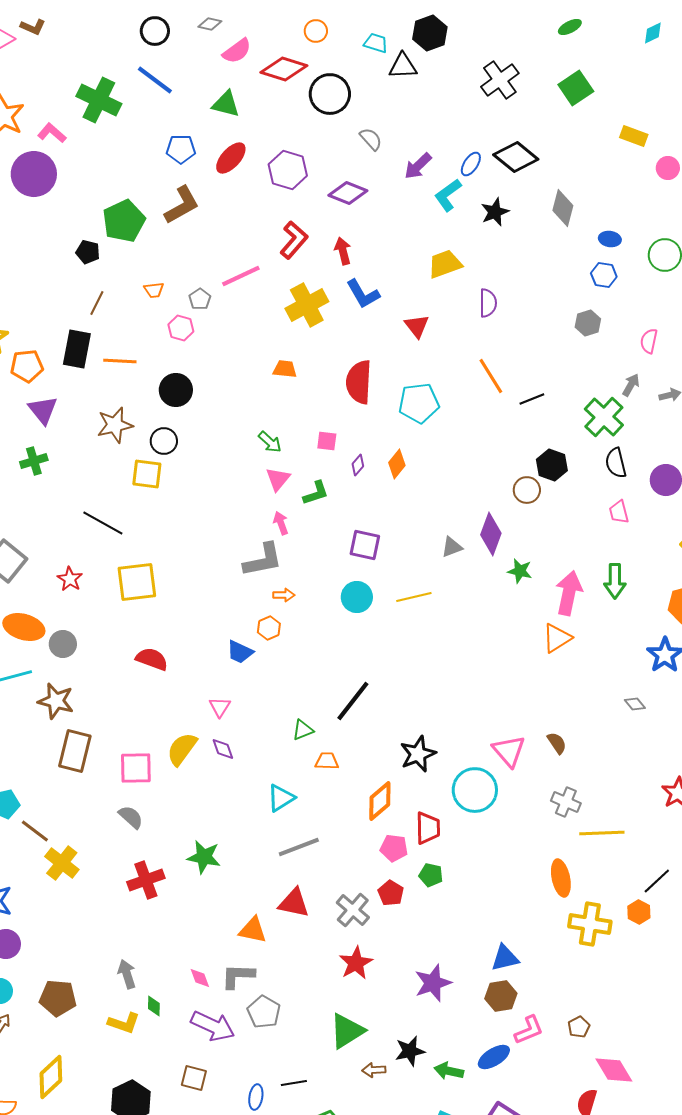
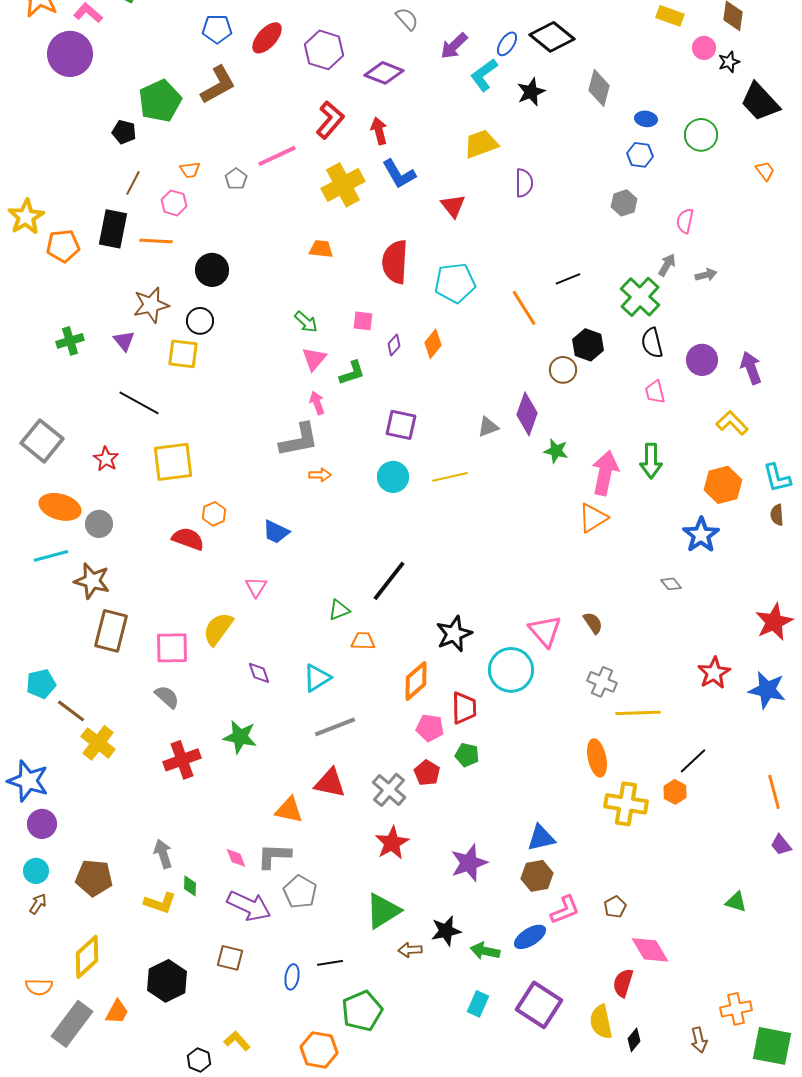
pink hexagon: (181, 328) -> (174, 203), moved
orange line: (491, 376) -> (524, 308), moved
purple triangle: (43, 410) -> (124, 341), moved, size x0.7
orange hexagon: (269, 628) -> (214, 514), moved
purple diamond: (223, 749) -> (259, 673), moved

